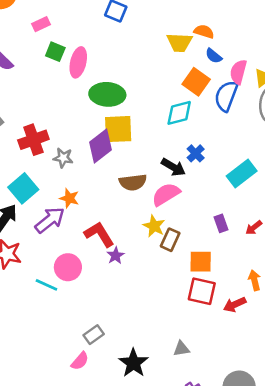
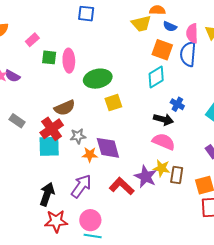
yellow square: (118, 129) -> (113, 103), size x0.7
purple diamond: (101, 146) -> (108, 148), moved, turned -52
brown semicircle: (133, 182) -> (65, 108), moved
cyan square: (23, 188) -> (49, 146), moved, turned -35
pink semicircle: (166, 194) -> (164, 142), turned 70
orange star: (69, 198) -> (90, 155), moved
purple star: (116, 256) -> (146, 177), moved, size x1.6
pink circle: (68, 267) -> (90, 220), moved

